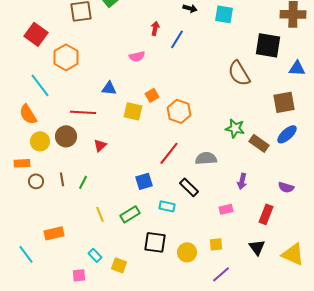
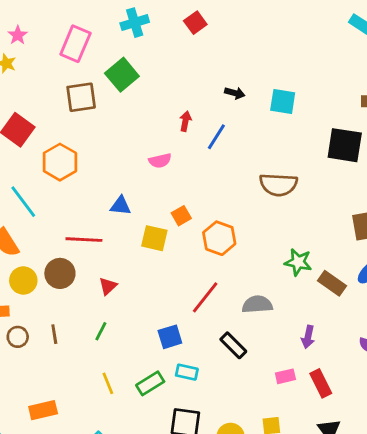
brown semicircle: (239, 73) -> (278, 185), moved, turned -56
green line: (83, 182) -> (101, 331), moved
cyan rectangle: (167, 206) -> (187, 372), moved
red rectangle: (266, 214) -> (321, 383), moved, turned -48

